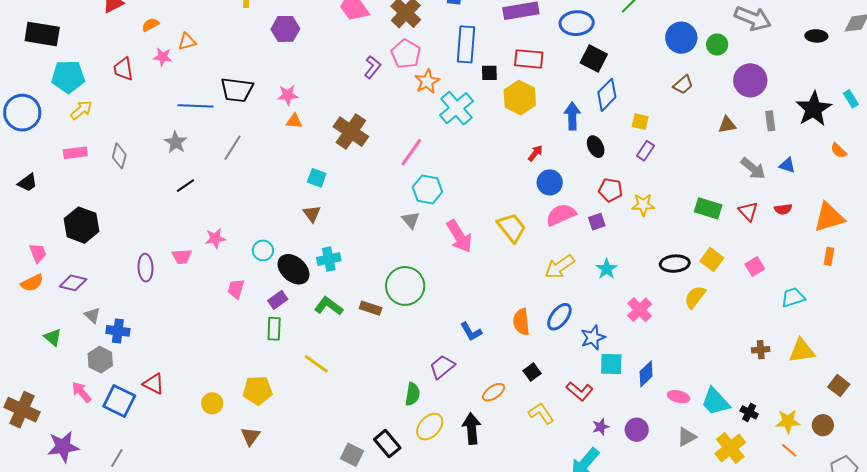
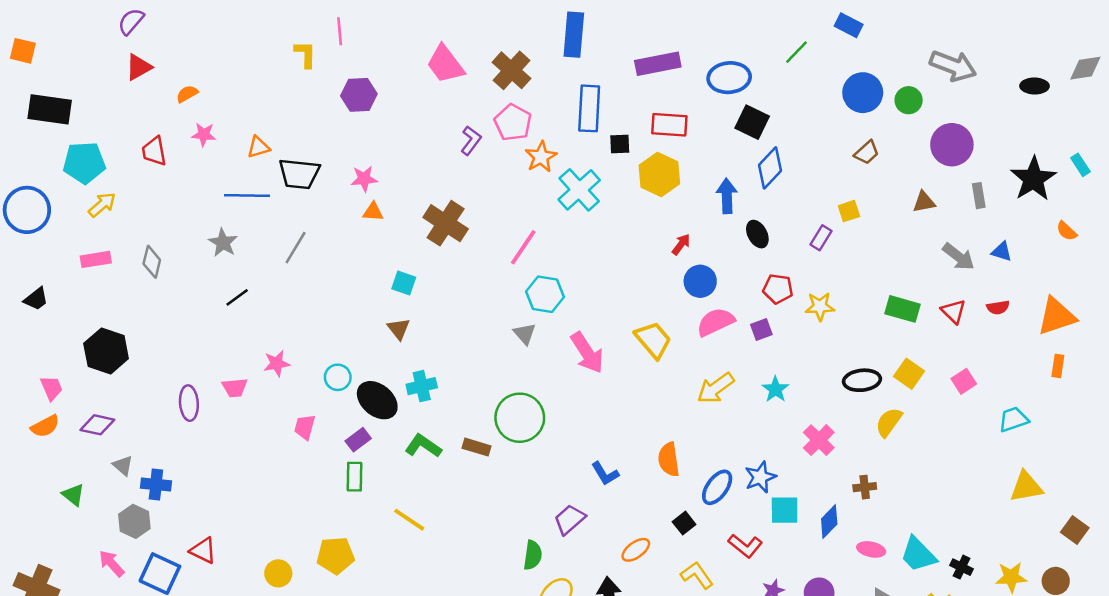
orange triangle: (187, 42) -> (258, 147), moved
yellow square: (640, 122) -> (849, 211), moved, turned -30
blue ellipse: (559, 317) -> (717, 487), moved
brown cross: (761, 350) -> (865, 487), moved

